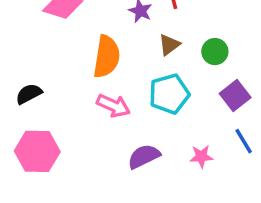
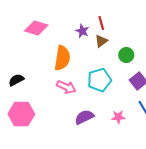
brown triangle: (169, 45) -> (101, 41), moved

